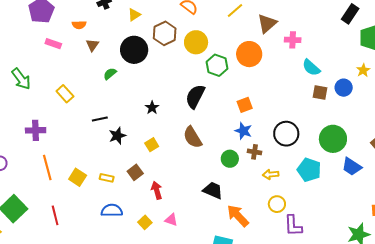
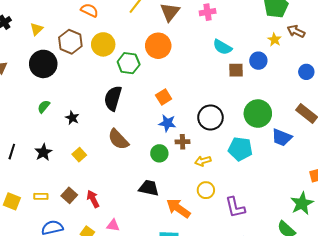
pink cross: (293, 40) -> (208, 12), moved
green semicircle: (110, 74) -> (44, 107), moved
black line: (100, 119) -> (12, 152), moved, turned -49
brown square: (135, 172) -> (69, 195), moved
yellow circle: (277, 204) -> (206, 190), moved

